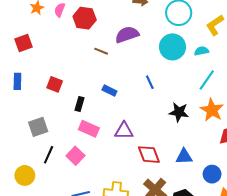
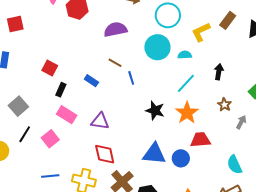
brown line: (101, 51) -> (115, 63), moved
red square: (55, 84) -> (50, 68), moved
gray square: (38, 127) -> (18, 106), turned -30
red diamond: (149, 155) -> (105, 154), moved
blue triangle: (184, 157) -> (154, 154), size x1.4
blue circle: (212, 174) -> (181, 158), moved

